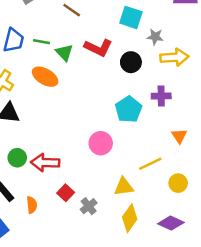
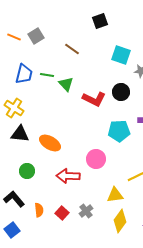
red L-shape: (98, 48) -> (94, 99), moved
orange ellipse: (45, 77) -> (50, 143), moved
cyan pentagon: (129, 109) -> (119, 131), turned 30
red arrow: (45, 163) -> (68, 176), moved
red square: (66, 193) -> (62, 213), moved

